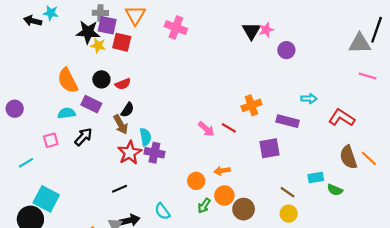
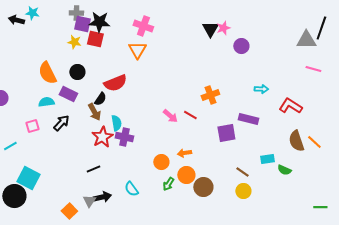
orange triangle: (135, 15) -> (137, 50), moved
black star: (88, 32) -> (99, 22), moved
red semicircle: (123, 84) -> (115, 83), moved, size x1.6
purple rectangle: (288, 121) -> (248, 119), moved

